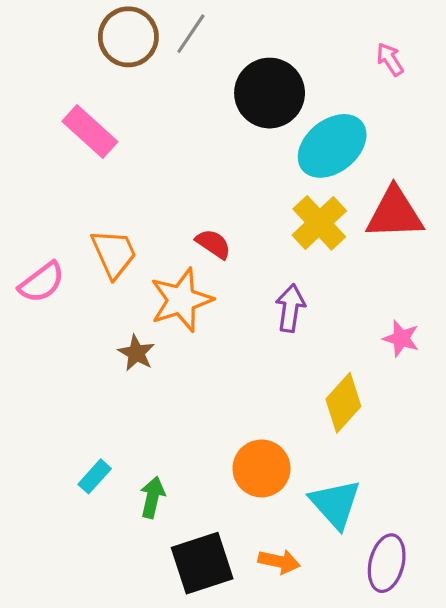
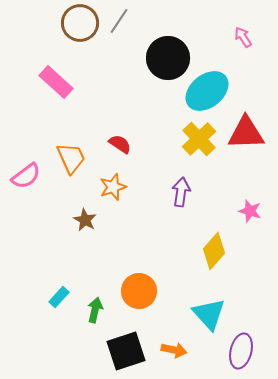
red semicircle: (213, 244) -> (120, 144), moved
orange star: (181, 300) -> (113, 187), size x0.7
orange circle: (262, 468) -> (139, 291), moved

